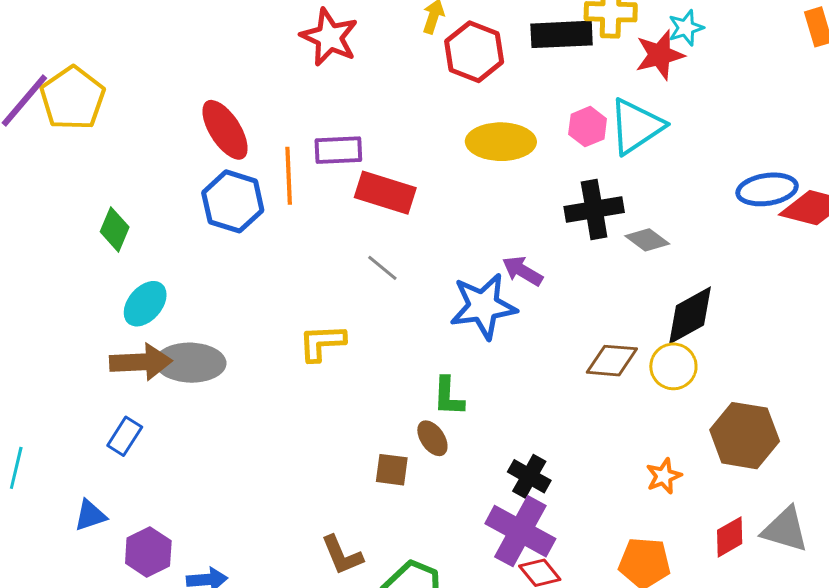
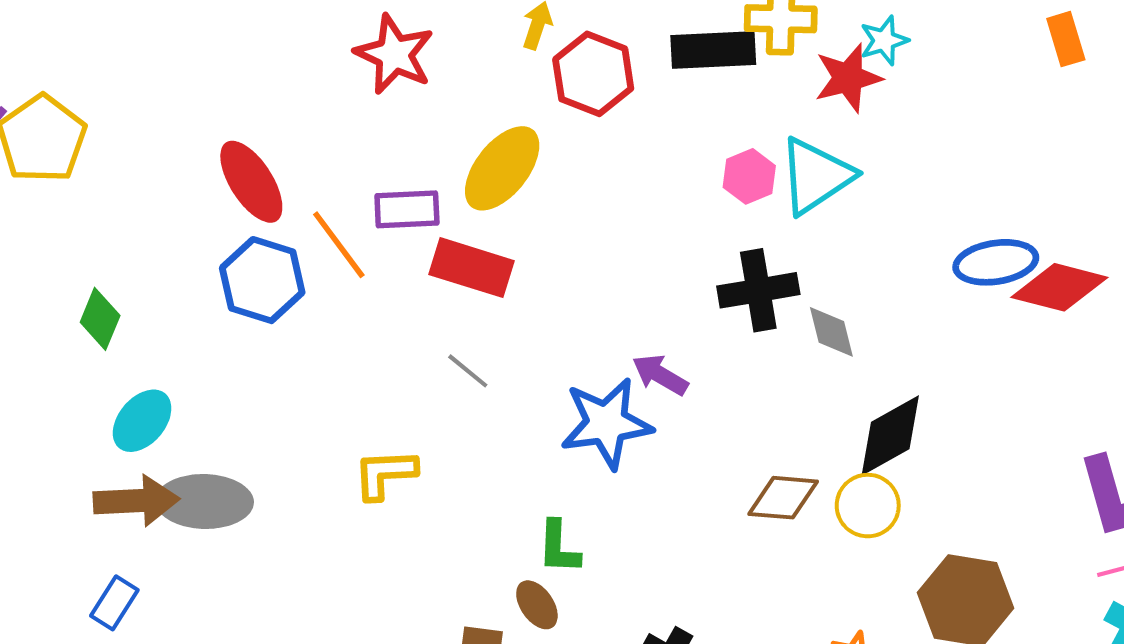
yellow ellipse: (501, 142) -> (502, 168), moved, turned -52
orange line: (289, 176) -> (339, 245), turned -34
gray diamond: (647, 240) -> (831, 332), turned 39

